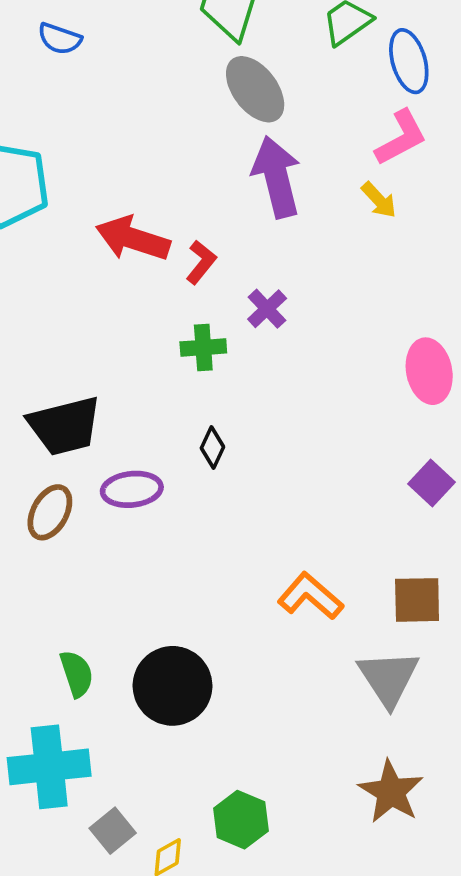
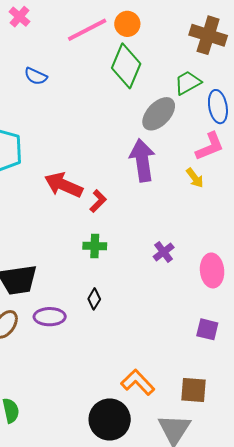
gray ellipse: (255, 89) -> (159, 114), moved, turned 75
purple cross: (267, 309) -> (164, 252), moved
purple square: (431, 483) -> (207, 329), turned -35
black circle: (173, 686) -> (110, 419), moved

